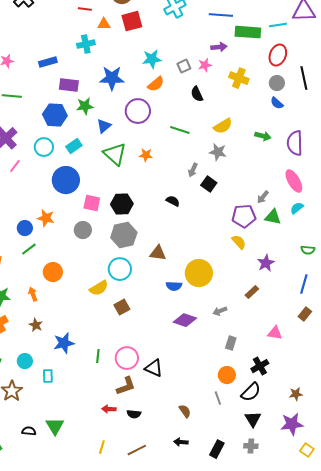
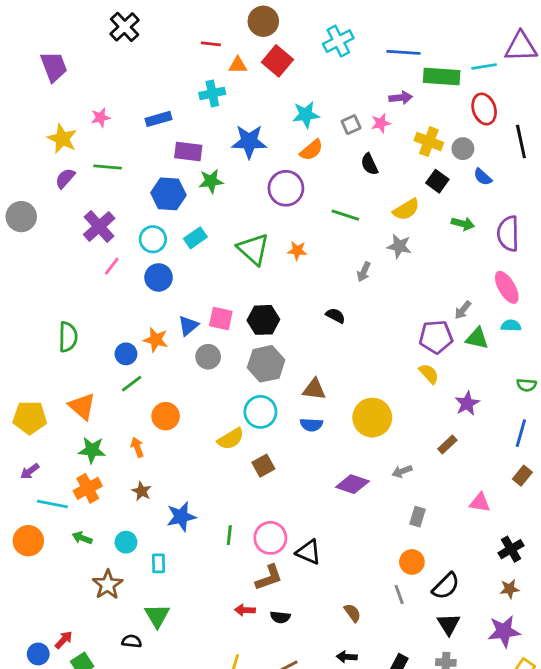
red square: (132, 21) -> (277, 61), turned -35
red ellipse: (278, 55) -> (484, 109), turned -40
gray circle: (277, 83) -> (463, 149), moved
blue triangle: (104, 126) -> (188, 326), moved
blue circle: (66, 180) -> (159, 277), moved, size x0.7
black square: (209, 184) -> (437, 181), moved
cyan semicircle: (297, 208) -> (511, 326), turned 40
blue semicircle: (174, 286) -> (311, 425), moved
black cross: (260, 366) -> (511, 549), moved
green triangle: (55, 426) -> (157, 616), moved

